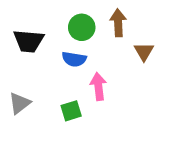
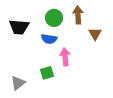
gray triangle: (19, 103) -> (18, 83), moved

